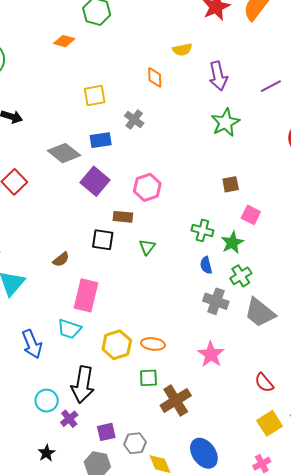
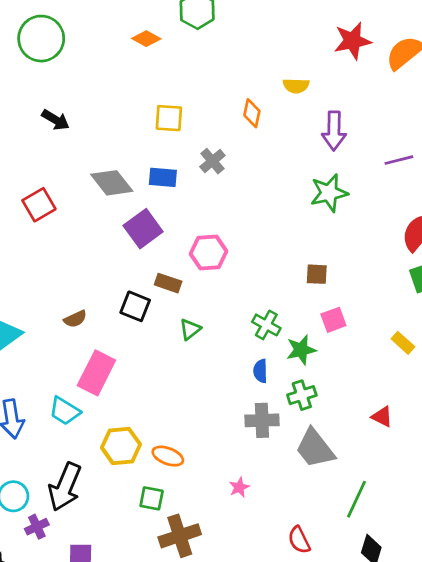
pink square: (251, 215) -> (333, 320), turned 30
gray cross: (216, 301) -> (262, 420), turned -35
pink star: (211, 354) -> (239, 487), size x0.6

